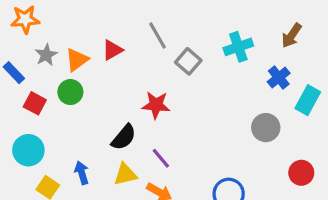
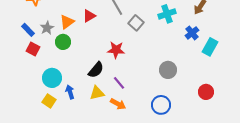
gray star: (46, 55) -> (47, 28), moved
red square: (35, 103) -> (33, 49), moved
gray circle: (266, 128) -> (168, 70), moved
cyan circle: (28, 150) -> (52, 78), moved

